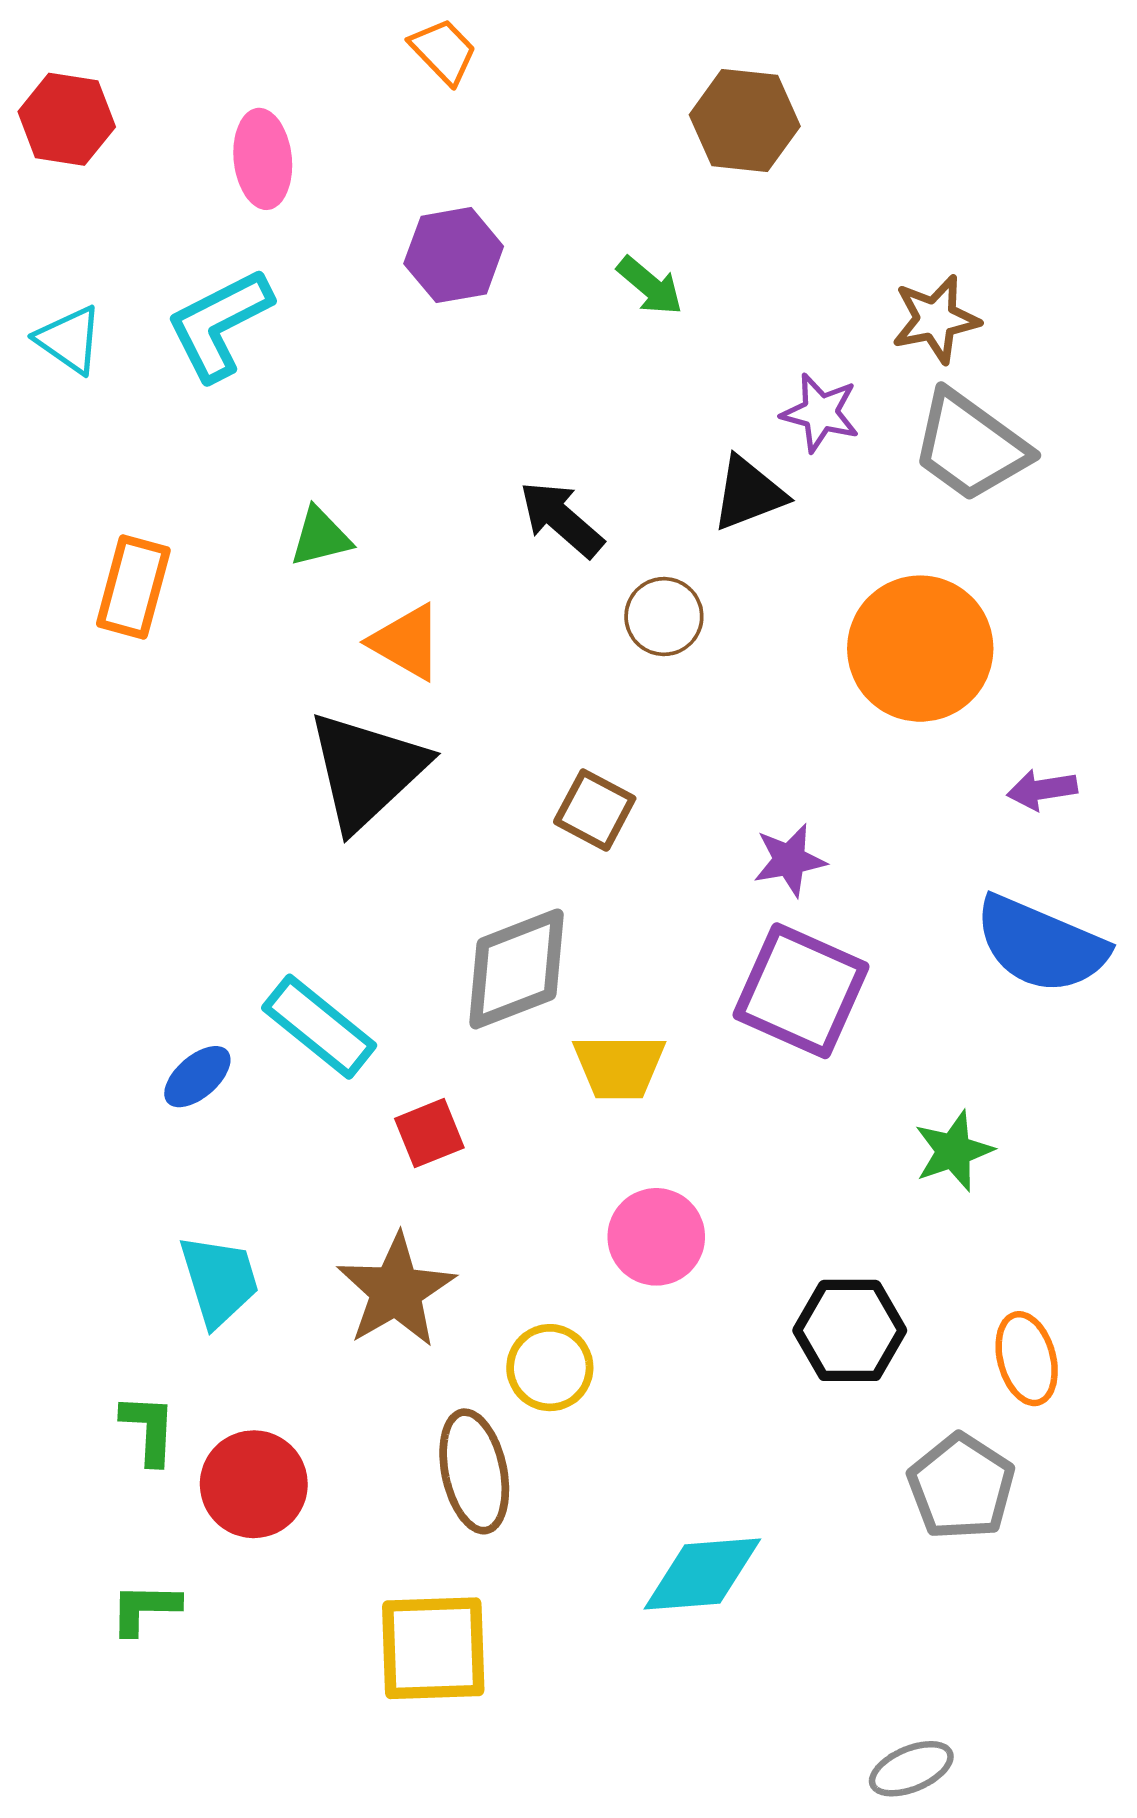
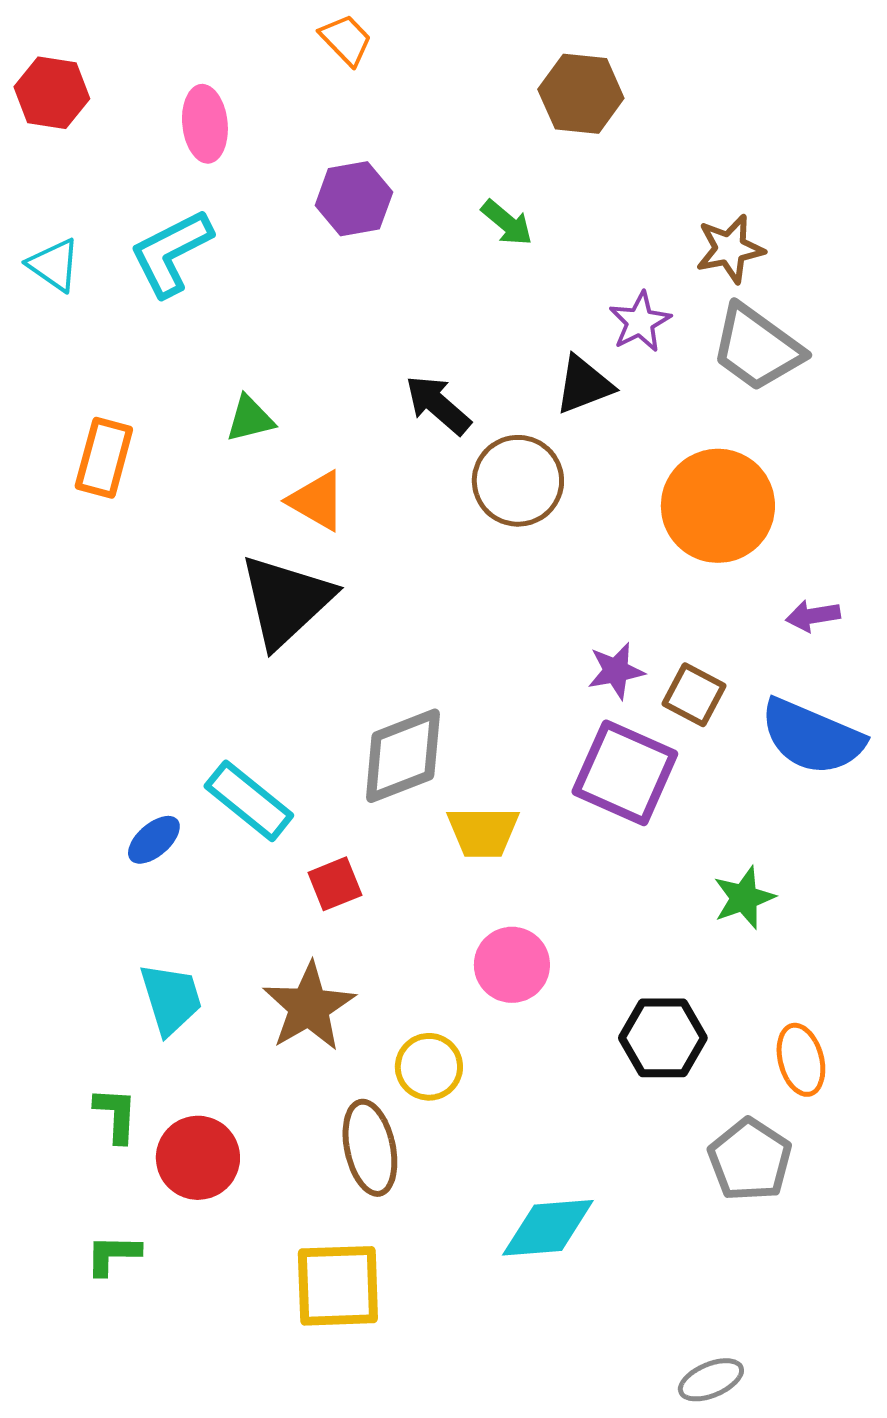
purple star: (820, 413) -> (640, 322), turned 30
brown circle: (664, 617) -> (518, 481), size x1.5
brown square: (595, 810) -> (694, 695), moved

